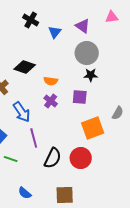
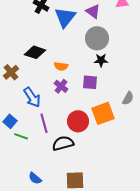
blue triangle: (55, 32) -> (65, 17), size x1.6
black semicircle: (53, 158) -> (63, 143), turned -130
red circle: (81, 158) -> (78, 121), moved
green line: (11, 159) -> (21, 136), moved

